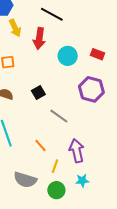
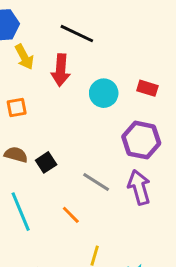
black square: (38, 92) -> (46, 162), moved
orange line: (41, 145) -> (71, 215), moved
purple arrow: (77, 151) -> (139, 187), moved

